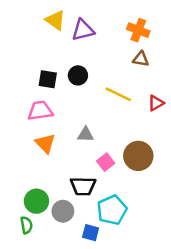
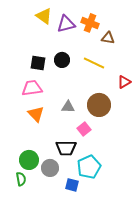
orange cross: (138, 30) -> (90, 23), moved
brown triangle: (141, 59) -> (108, 38), moved
yellow line: (118, 94) -> (94, 63), moved
brown circle: (138, 156) -> (99, 105), moved

